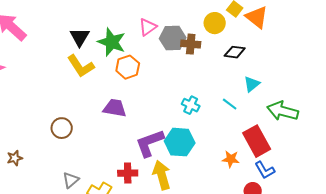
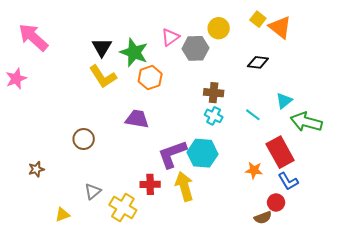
yellow circle: (215, 23) -> (219, 28), moved
brown cross: (191, 44) -> (214, 93), moved
cyan triangle: (252, 84) -> (284, 101), moved

